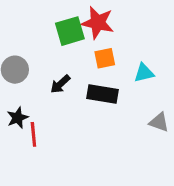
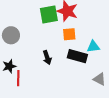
black arrow: (60, 84) -> (47, 58), moved, turned -72
black rectangle: (102, 94) -> (77, 56), moved

